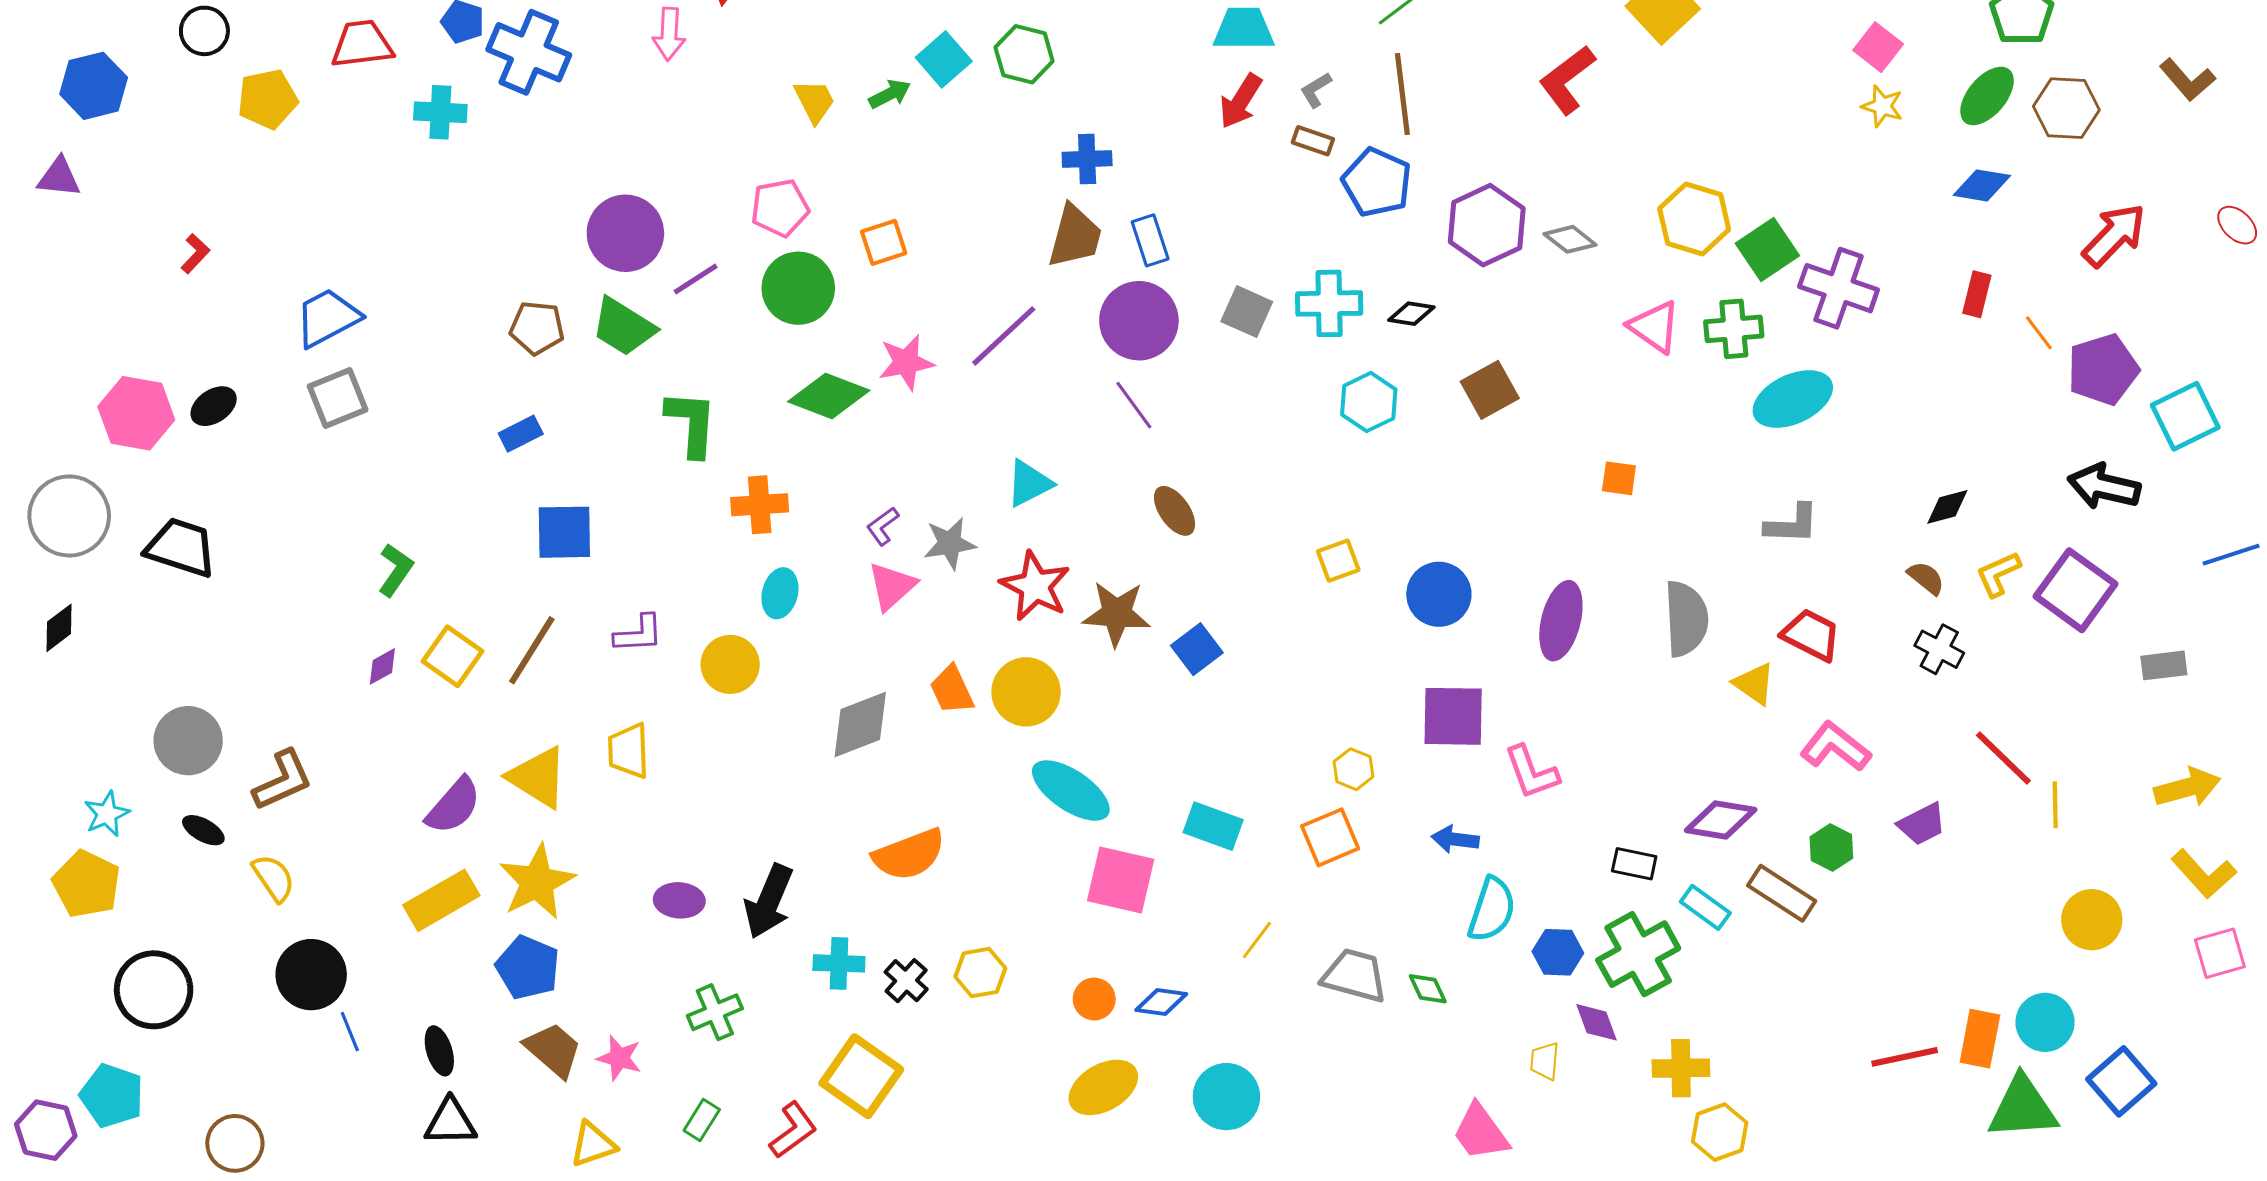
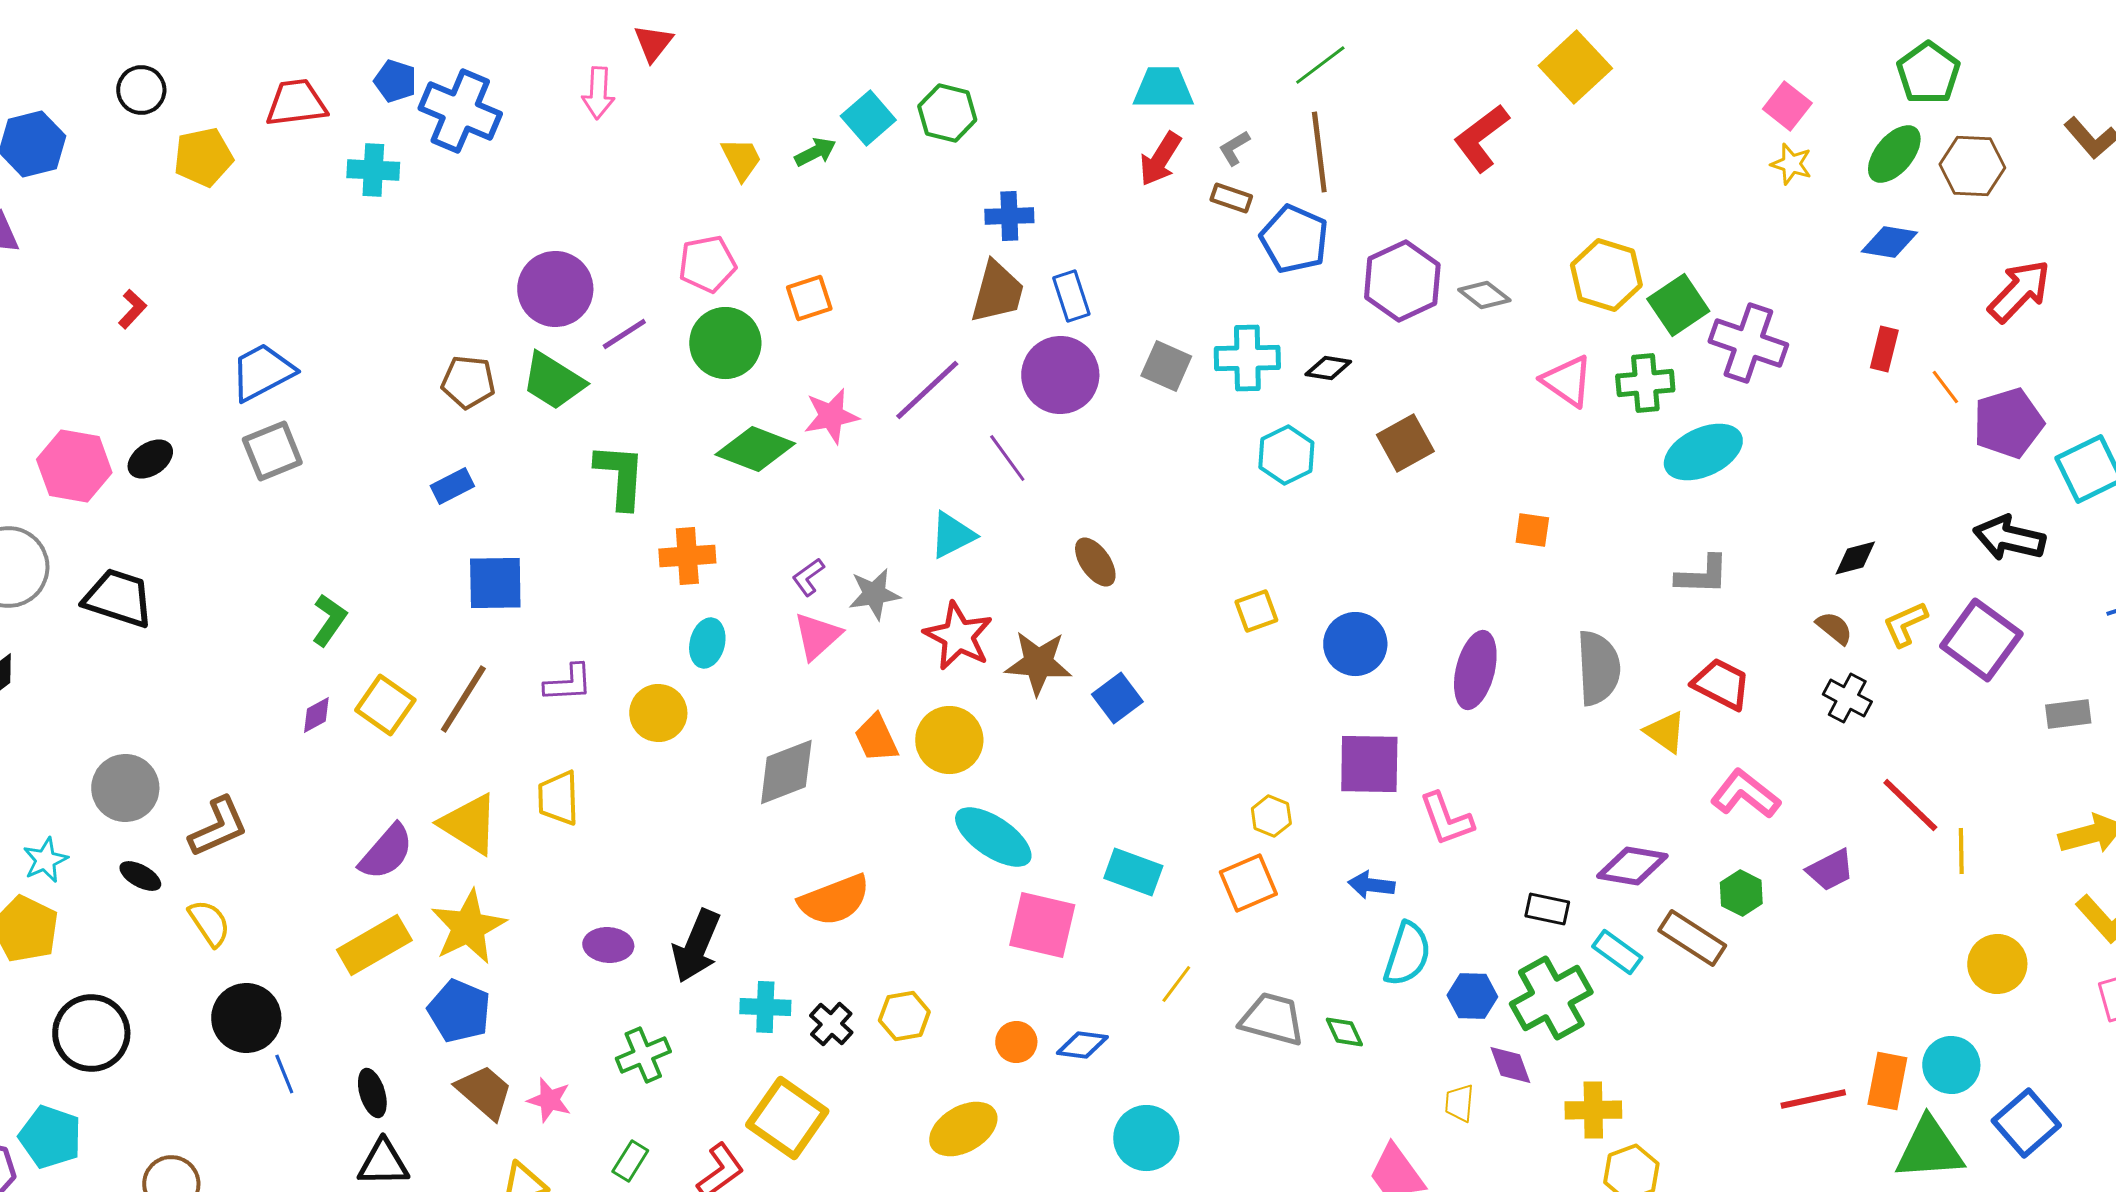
purple line: (1134, 405) -> (1007, 458), moved
yellow ellipse: (1103, 1087) -> (963, 1129), moved

